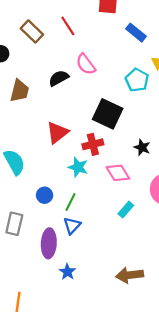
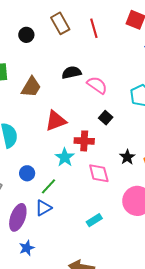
pink semicircle: (86, 64) -> (97, 85), moved, turned 145
brown trapezoid: (20, 91) -> (31, 87), moved
black square: (108, 114) -> (106, 118), size x0.5
cyan rectangle: (126, 210) -> (94, 220), moved

